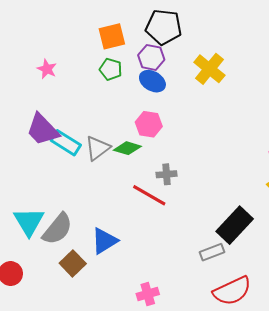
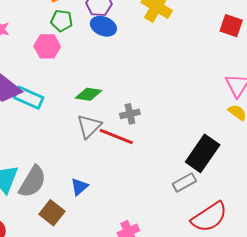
pink hexagon: (149, 124) -> (47, 46), moved
gray triangle: (97, 148) -> (89, 126), moved
blue triangle: (104, 241) -> (79, 187), size x0.7

